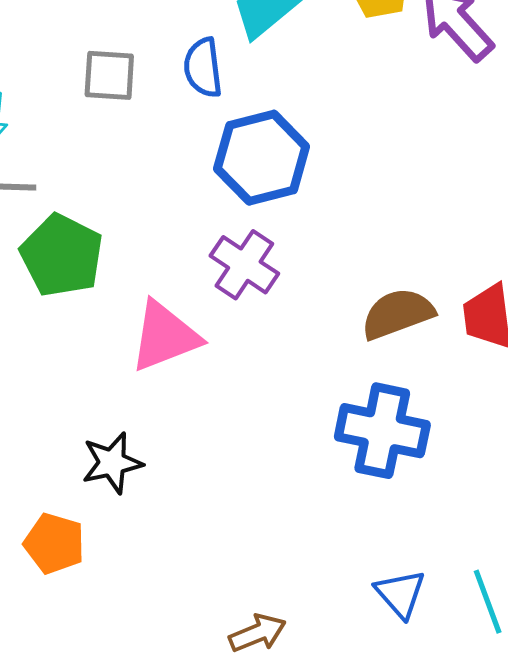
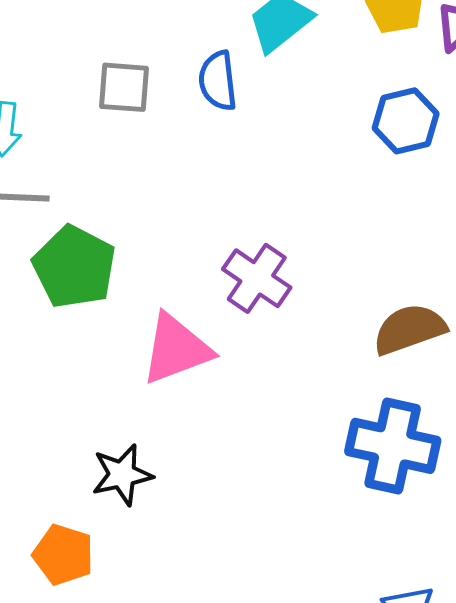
blue hexagon: (262, 158) -> (406, 121), moved, size x0.7

